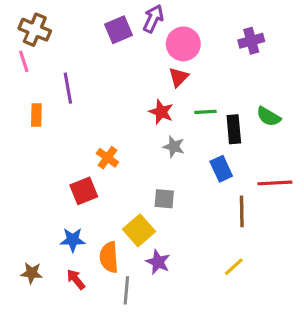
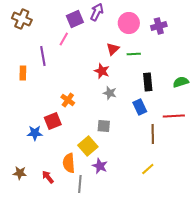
pink circle: (183, 44) -> (129, 23), moved
pink line: (24, 61) -> (64, 39), moved, turned 48
green line: (205, 112) -> (134, 54), moved
green semicircle: (269, 117) -> (181, 82), moved, turned 133
blue star: (73, 240) -> (35, 133), moved

